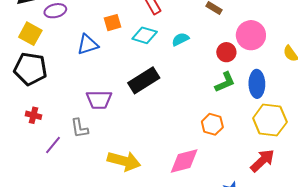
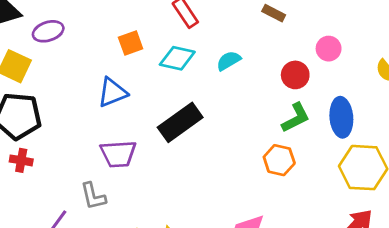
pink circle: (251, 35) -> (329, 49), size x0.6
blue triangle: (88, 45) -> (112, 92), moved
red cross: (33, 115) -> (21, 160), moved
orange hexagon: (212, 124) -> (279, 160), moved

